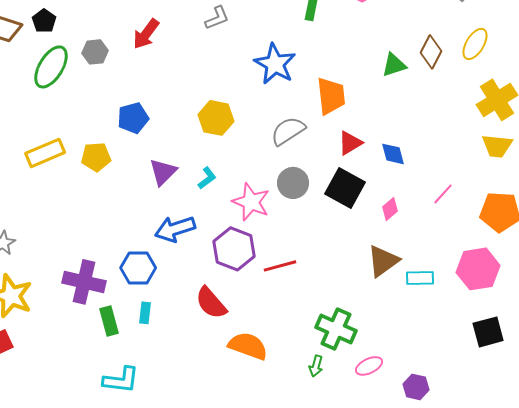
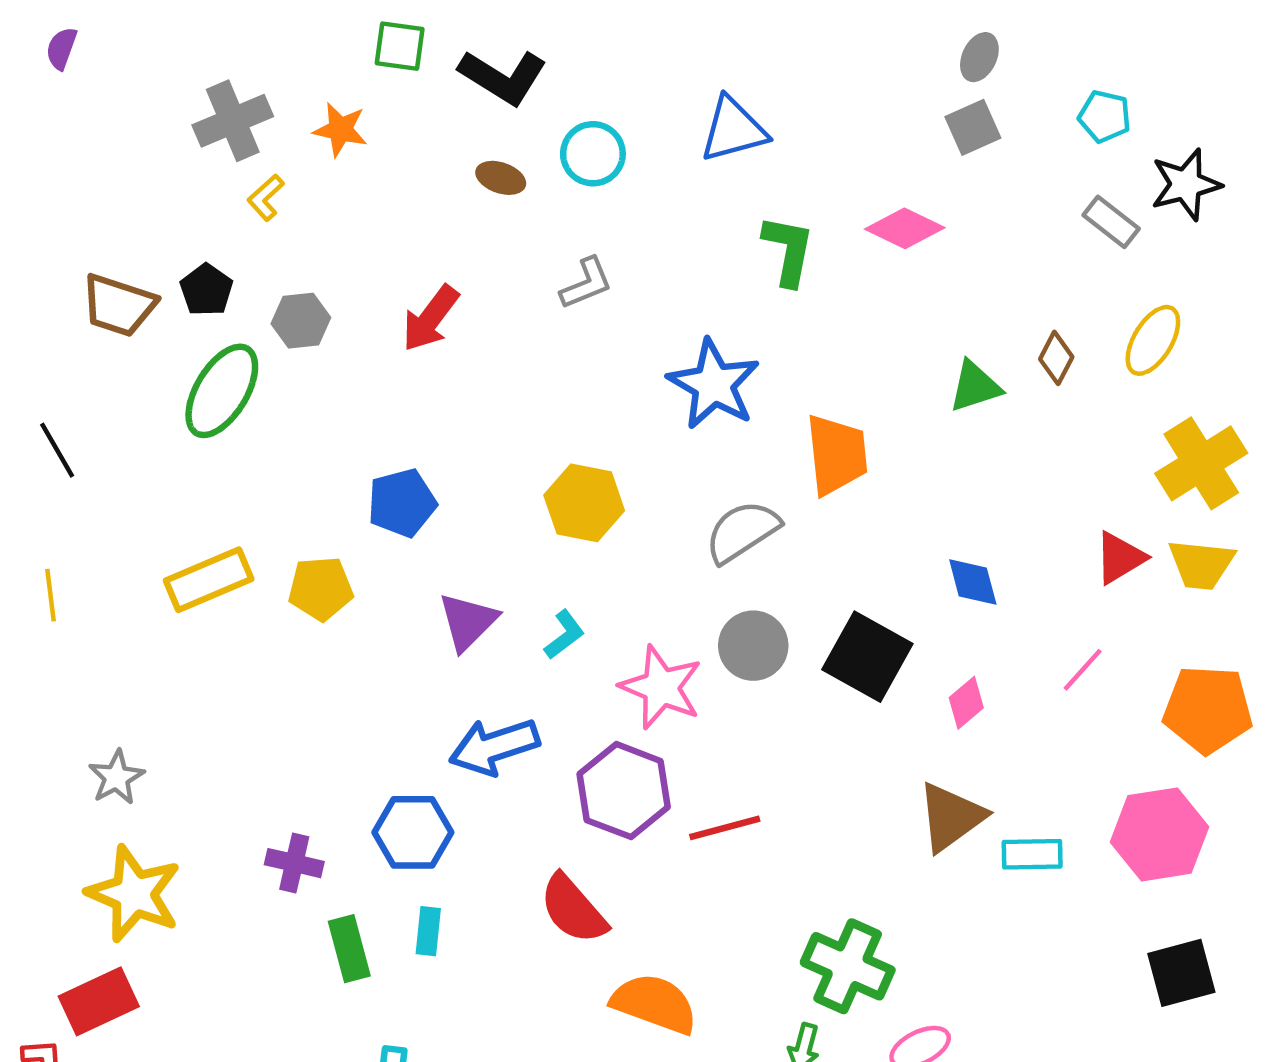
gray hexagon: (95, 52) -> (301, 321), moved
brown diamond: (431, 52) -> (1056, 358), size x0.7
red triangle: (350, 143) -> (1120, 558), moved
purple cross: (84, 282) -> (294, 863), size x0.6

